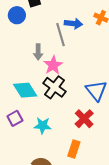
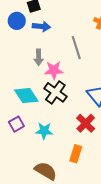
blue arrow: (73, 24) -> (41, 26), moved
gray line: (61, 35) -> (76, 48), moved
pink star: (53, 65) -> (54, 70), turned 30

